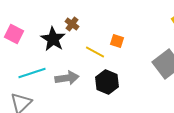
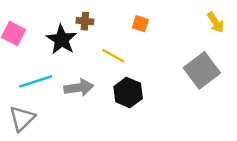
brown cross: (72, 24) -> (85, 21), turned -32
orange square: (117, 41) -> (140, 24), moved

